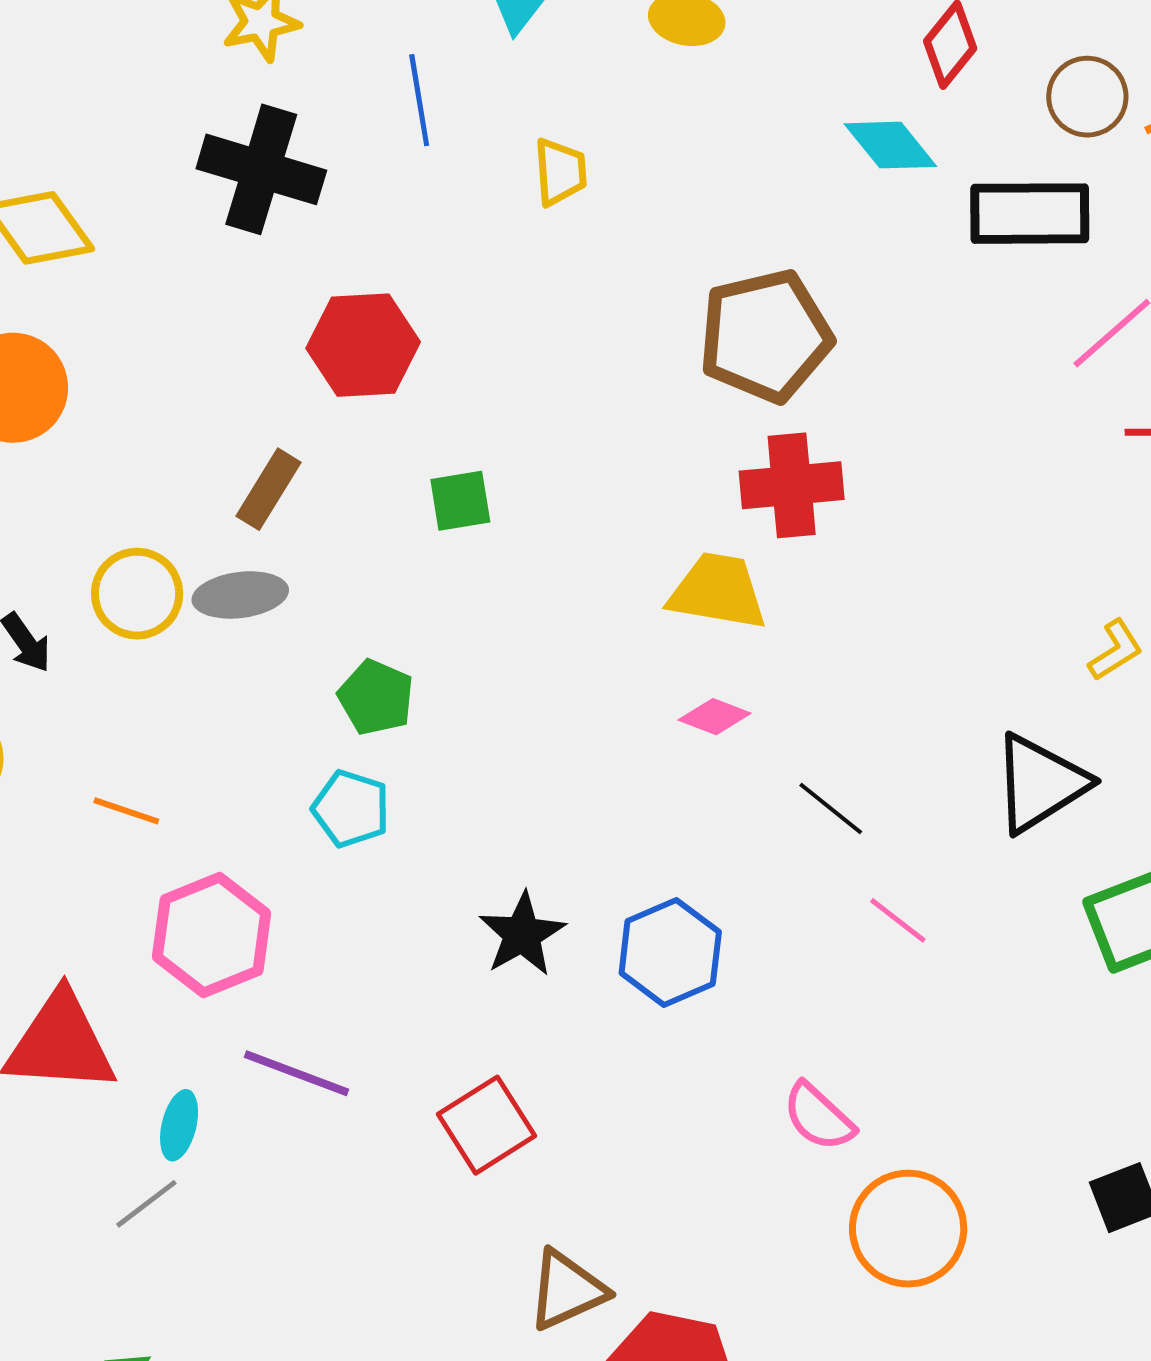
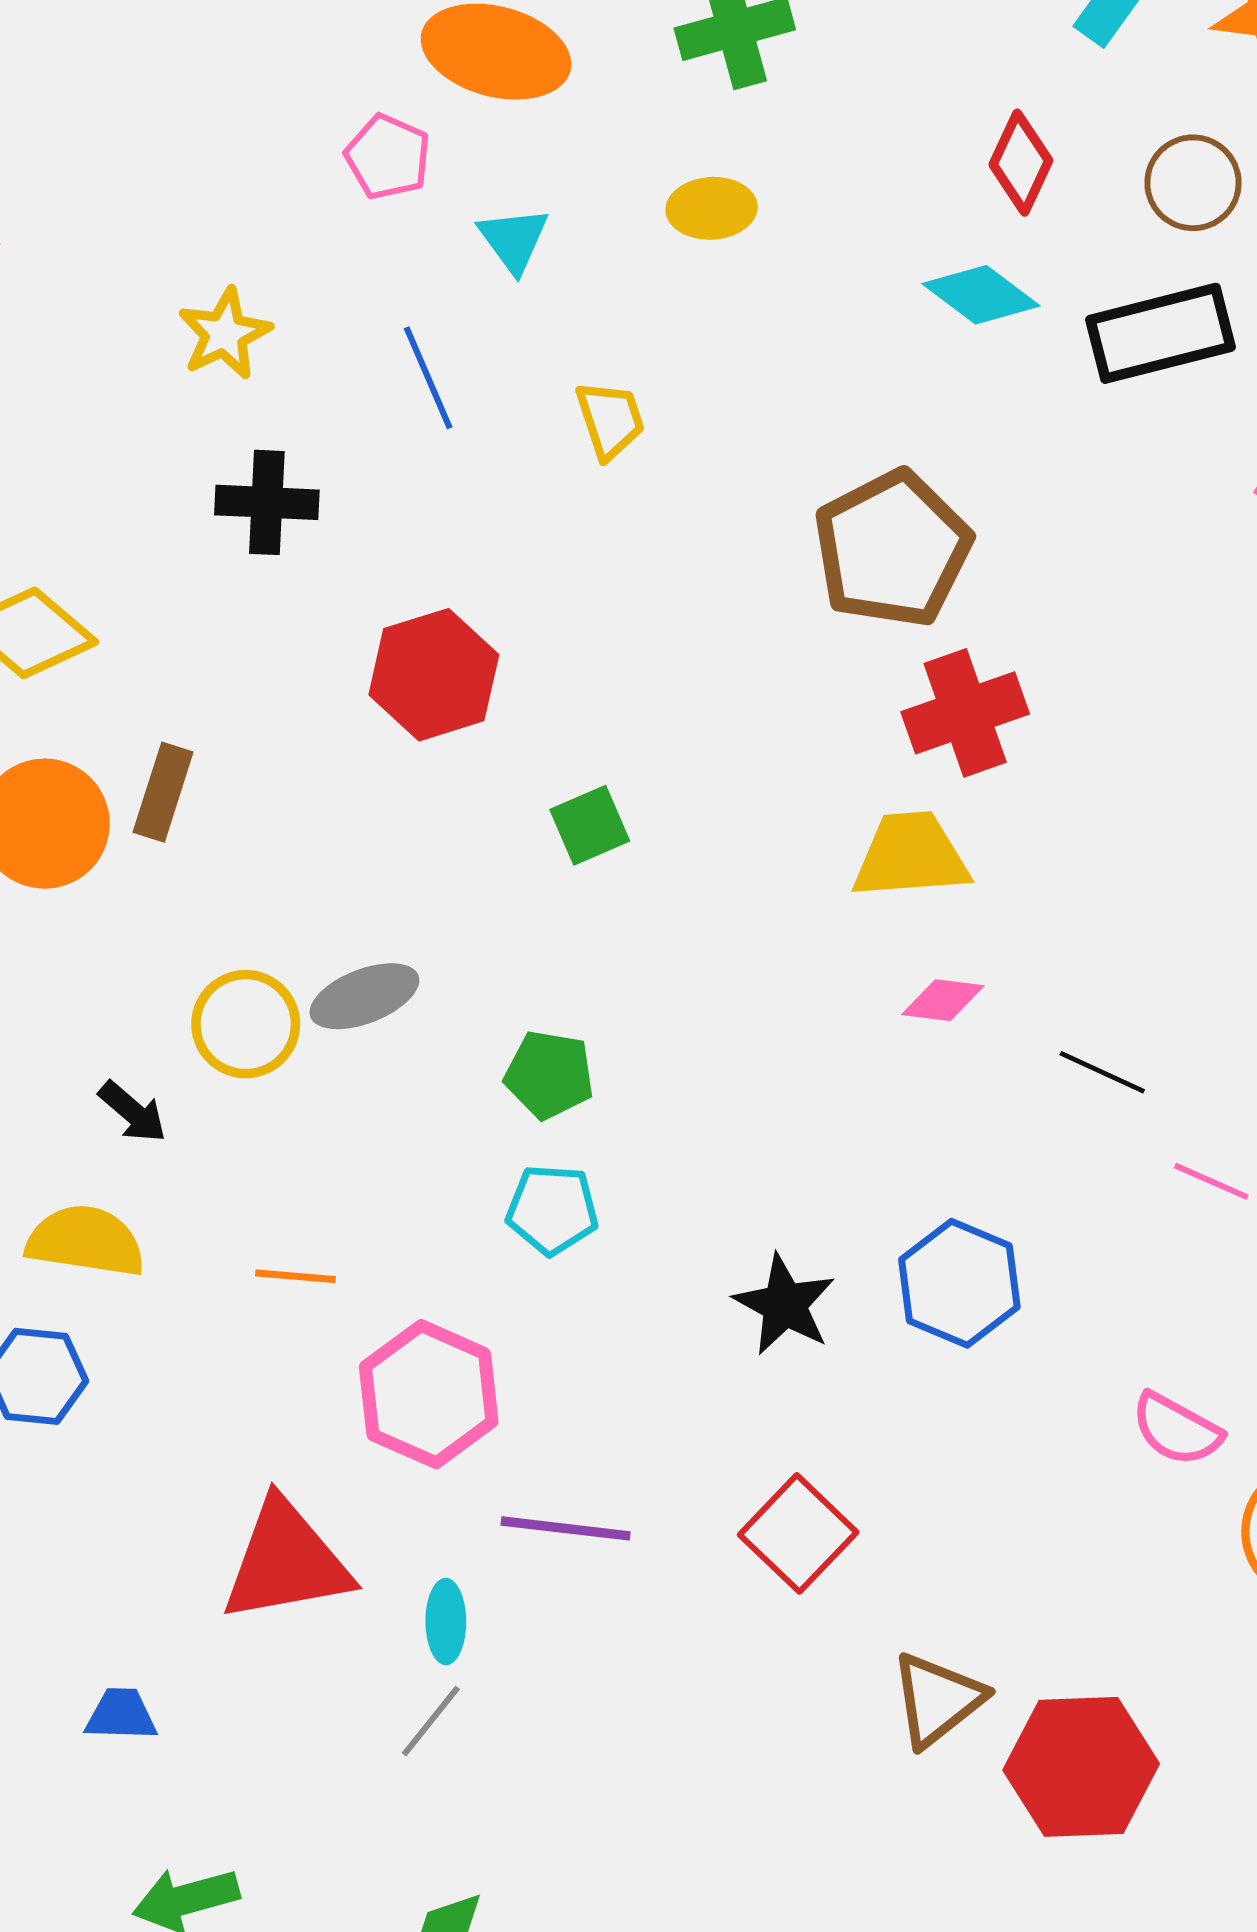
black cross: (261, 169) -> (267, 502), size x0.7
brown rectangle: (268, 489) -> (163, 792), moved

